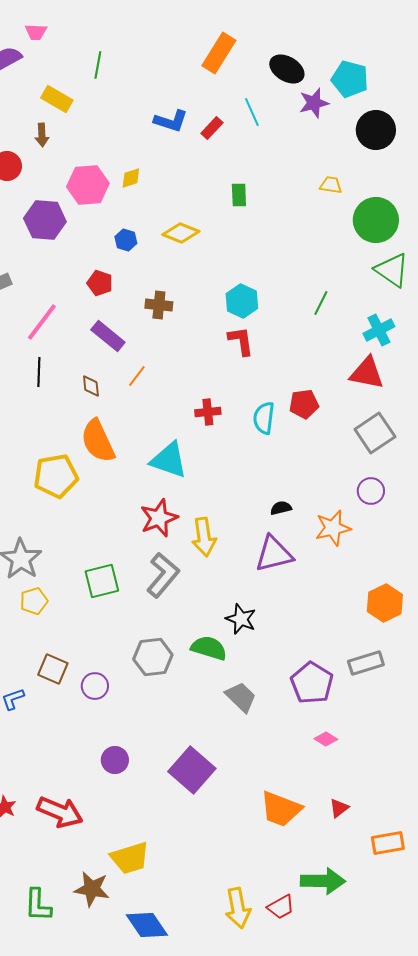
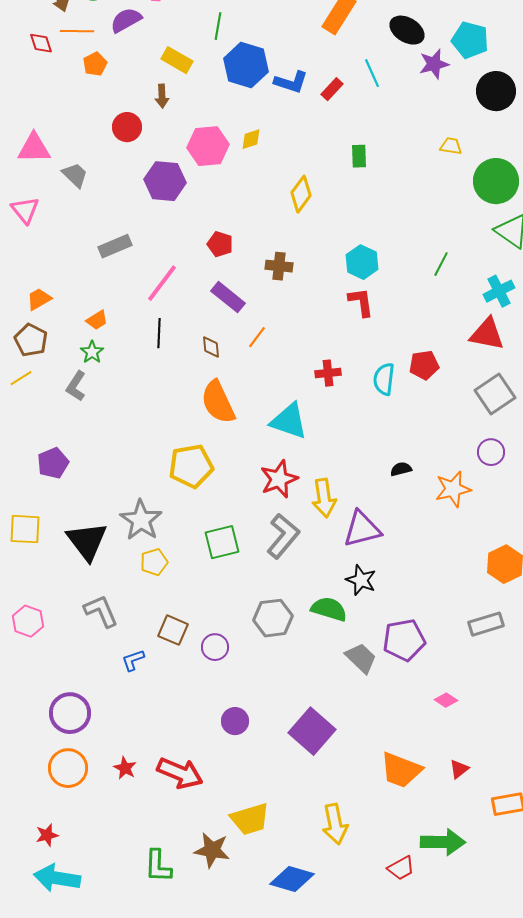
yellow diamond: (181, 233) -> (301, 194), turned -75
blue hexagon: (126, 240) -> (246, 65), moved, size x2.0
yellow pentagon: (56, 476) -> (191, 466), moved
purple triangle: (274, 554) -> (362, 529), moved
purple pentagon: (312, 683) -> (404, 640), moved, turned 30
yellow arrow: (238, 908) -> (335, 824), moved
blue diamond: (147, 925) -> (292, 879), moved, turned -39

